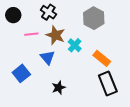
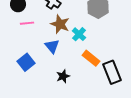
pink line: (31, 34) -> (27, 23), moved
orange rectangle: (102, 58) -> (91, 58), moved

